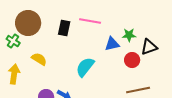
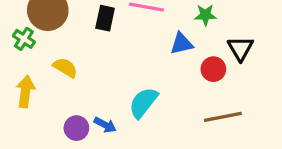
green star: (129, 35) -> (205, 15), moved
black triangle: (149, 47) -> (240, 48), turned -42
cyan semicircle: (85, 67) -> (143, 103), moved

